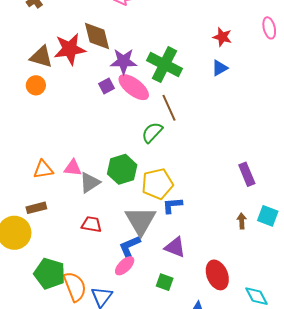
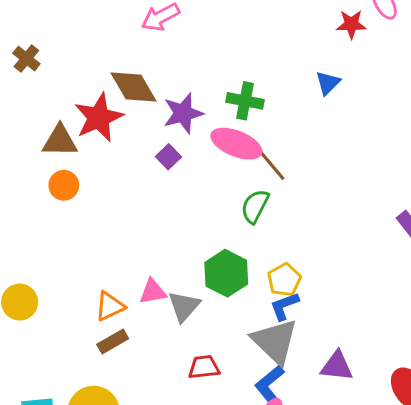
red star: (222, 37) -> (351, 24), moved
green cross: (164, 65) -> (245, 101), size x0.7
pink ellipse: (134, 87) -> (236, 144), moved
yellow pentagon: (157, 184) -> (284, 280), size x0.7
blue L-shape: (172, 205) -> (284, 306), moved
brown rectangle: (36, 208) -> (113, 341), moved

